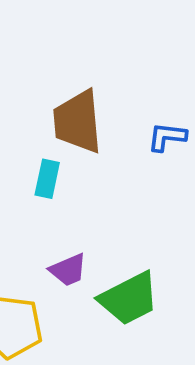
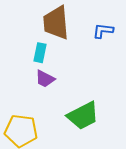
purple trapezoid: (68, 270) -> (45, 79), moved, turned 50

